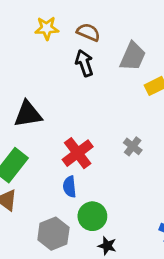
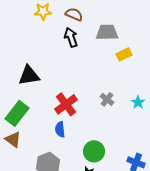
gray trapezoid: (133, 56) -> (107, 32), turned -115
green circle: (92, 216) -> (94, 151), moved

